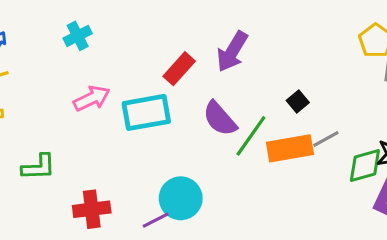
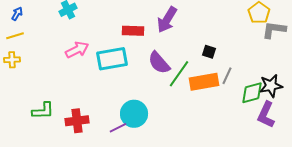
red rectangle: (179, 69) -> (133, 31), turned 50
black square: (298, 101) -> (209, 52), turned -32
gray line: (326, 139) -> (227, 76), turned -36
green L-shape: (39, 167) -> (43, 111), moved

